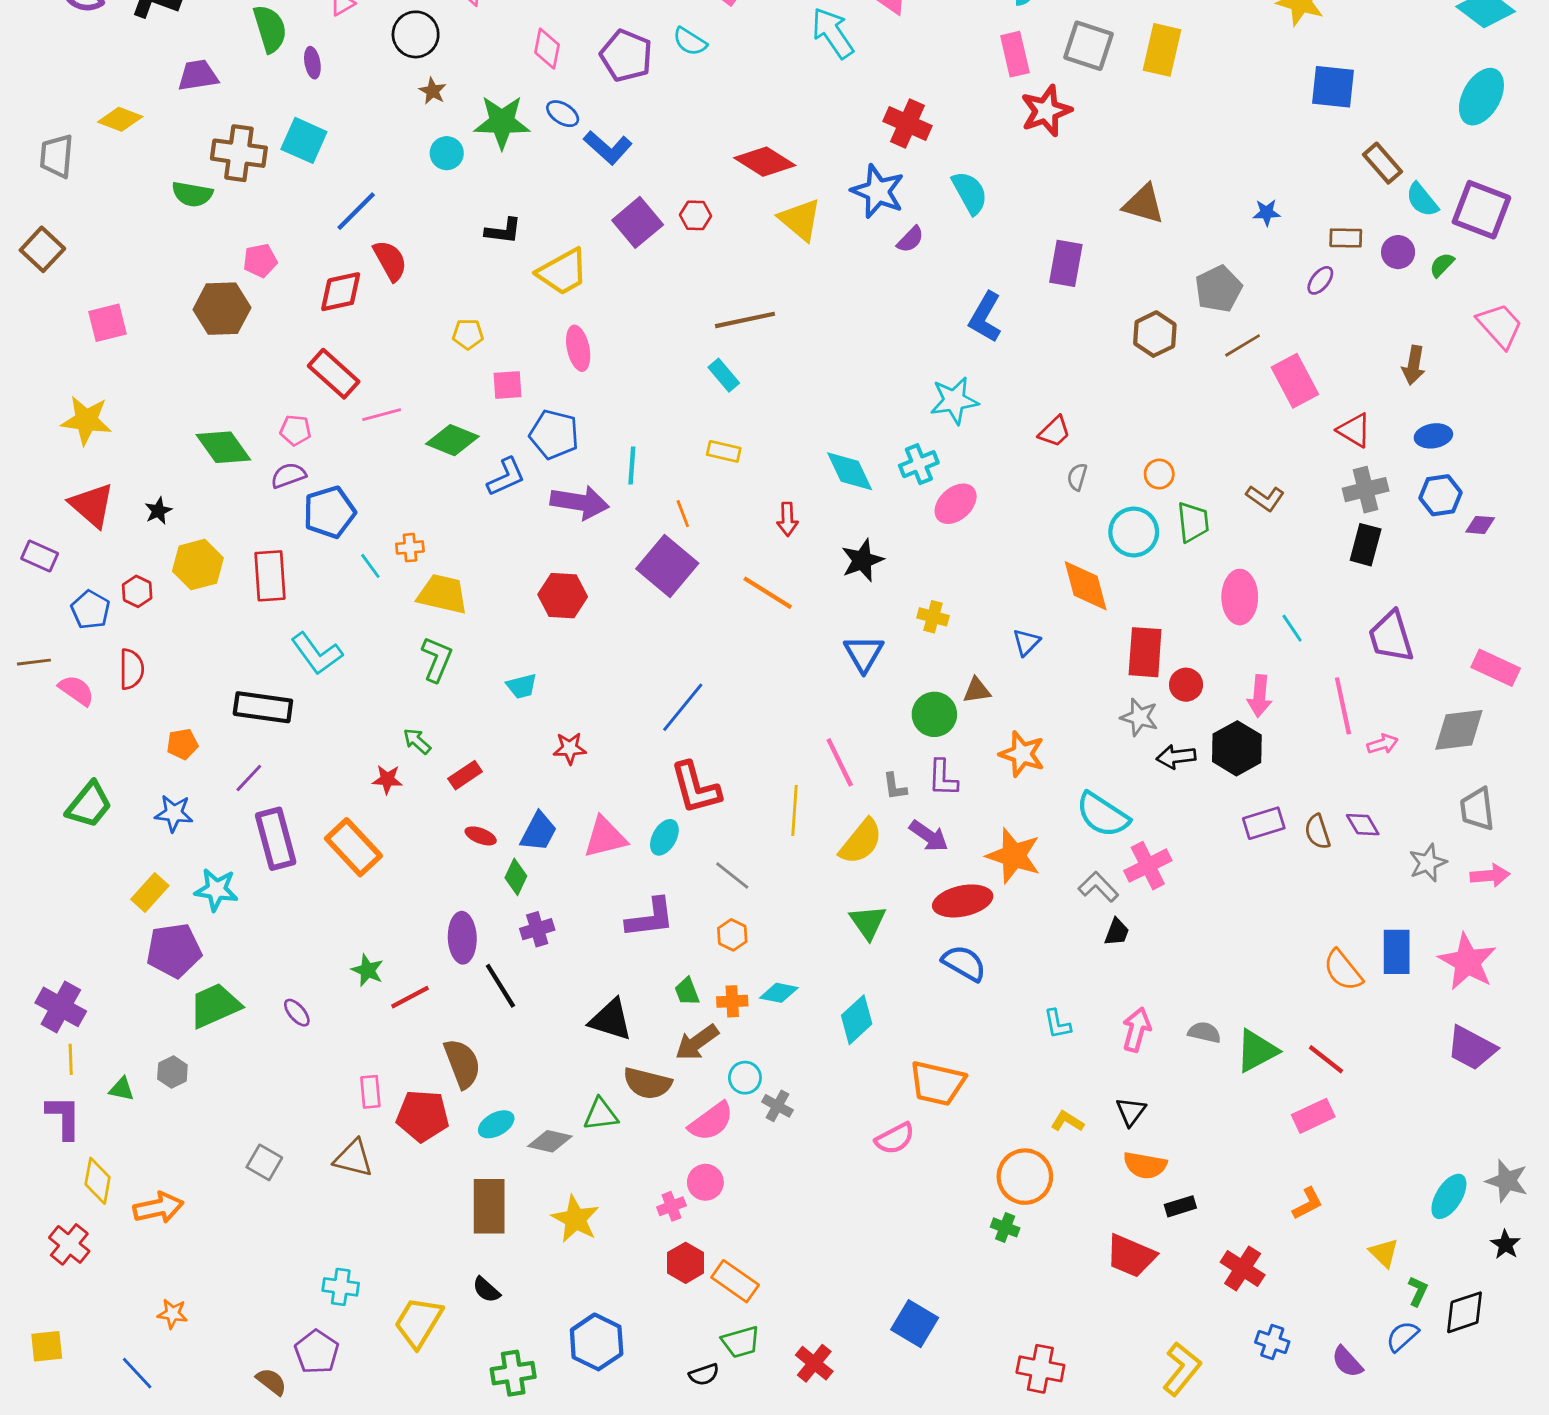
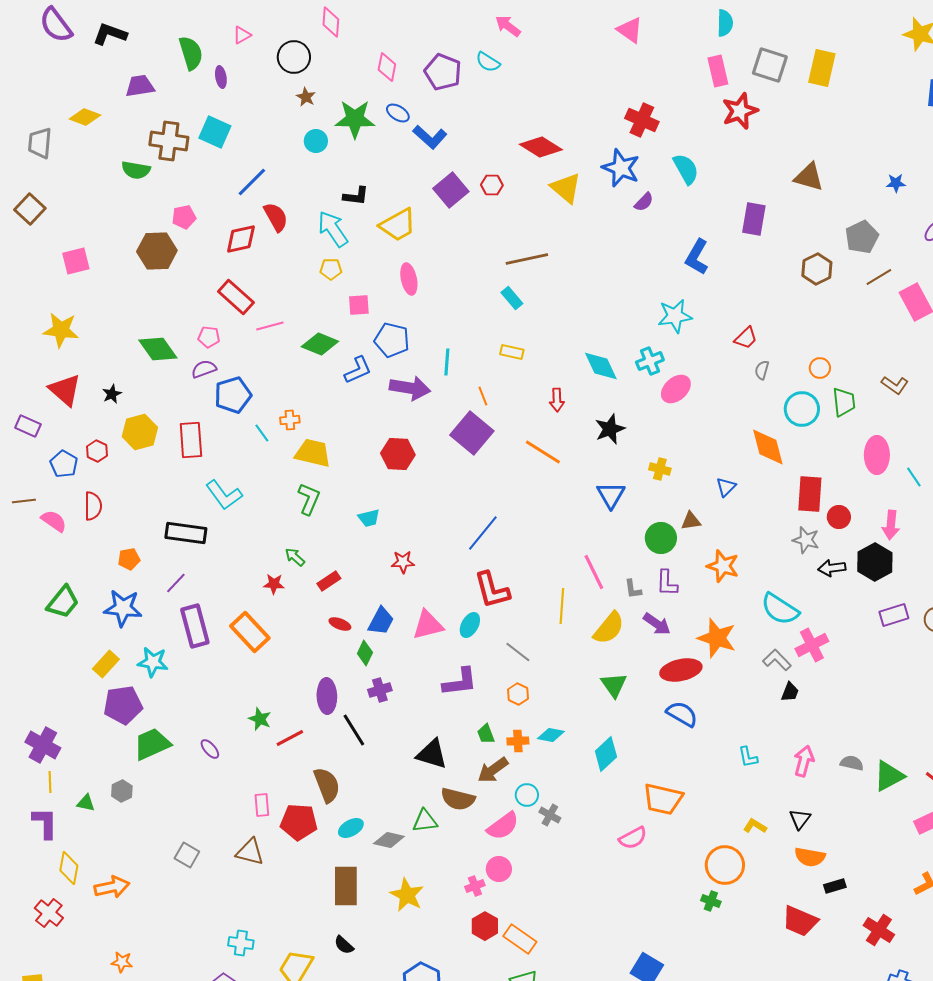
cyan arrow: (833, 33) -> (333, 229), moved
blue star: (174, 813) -> (123, 608), size x1.4

